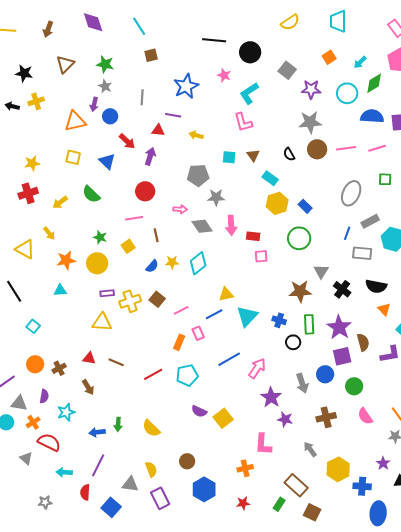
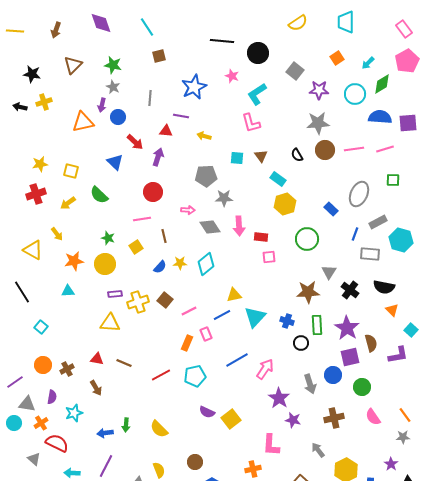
yellow square: (73, 157) -> (71, 171), moved
blue rectangle: (305, 206) -> (331, 209), moved

